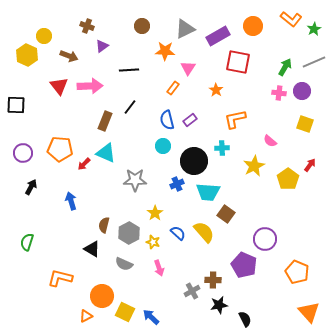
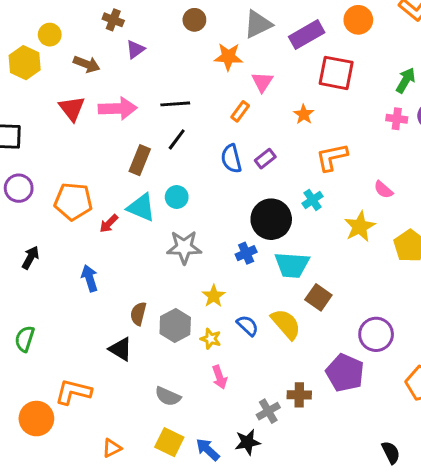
black line: (129, 70) -> (175, 104), moved
cyan circle: (163, 146) -> (177, 197), moved
cyan cross: (222, 148) -> (313, 200), turned -32
purple circle: (23, 153) -> (19, 188), moved
gray semicircle: (124, 264) -> (168, 396), moved
orange circle: (102, 296) -> (36, 419), moved
black star: (219, 305) -> (248, 442), moved
black semicircle: (245, 319) -> (391, 452), moved

